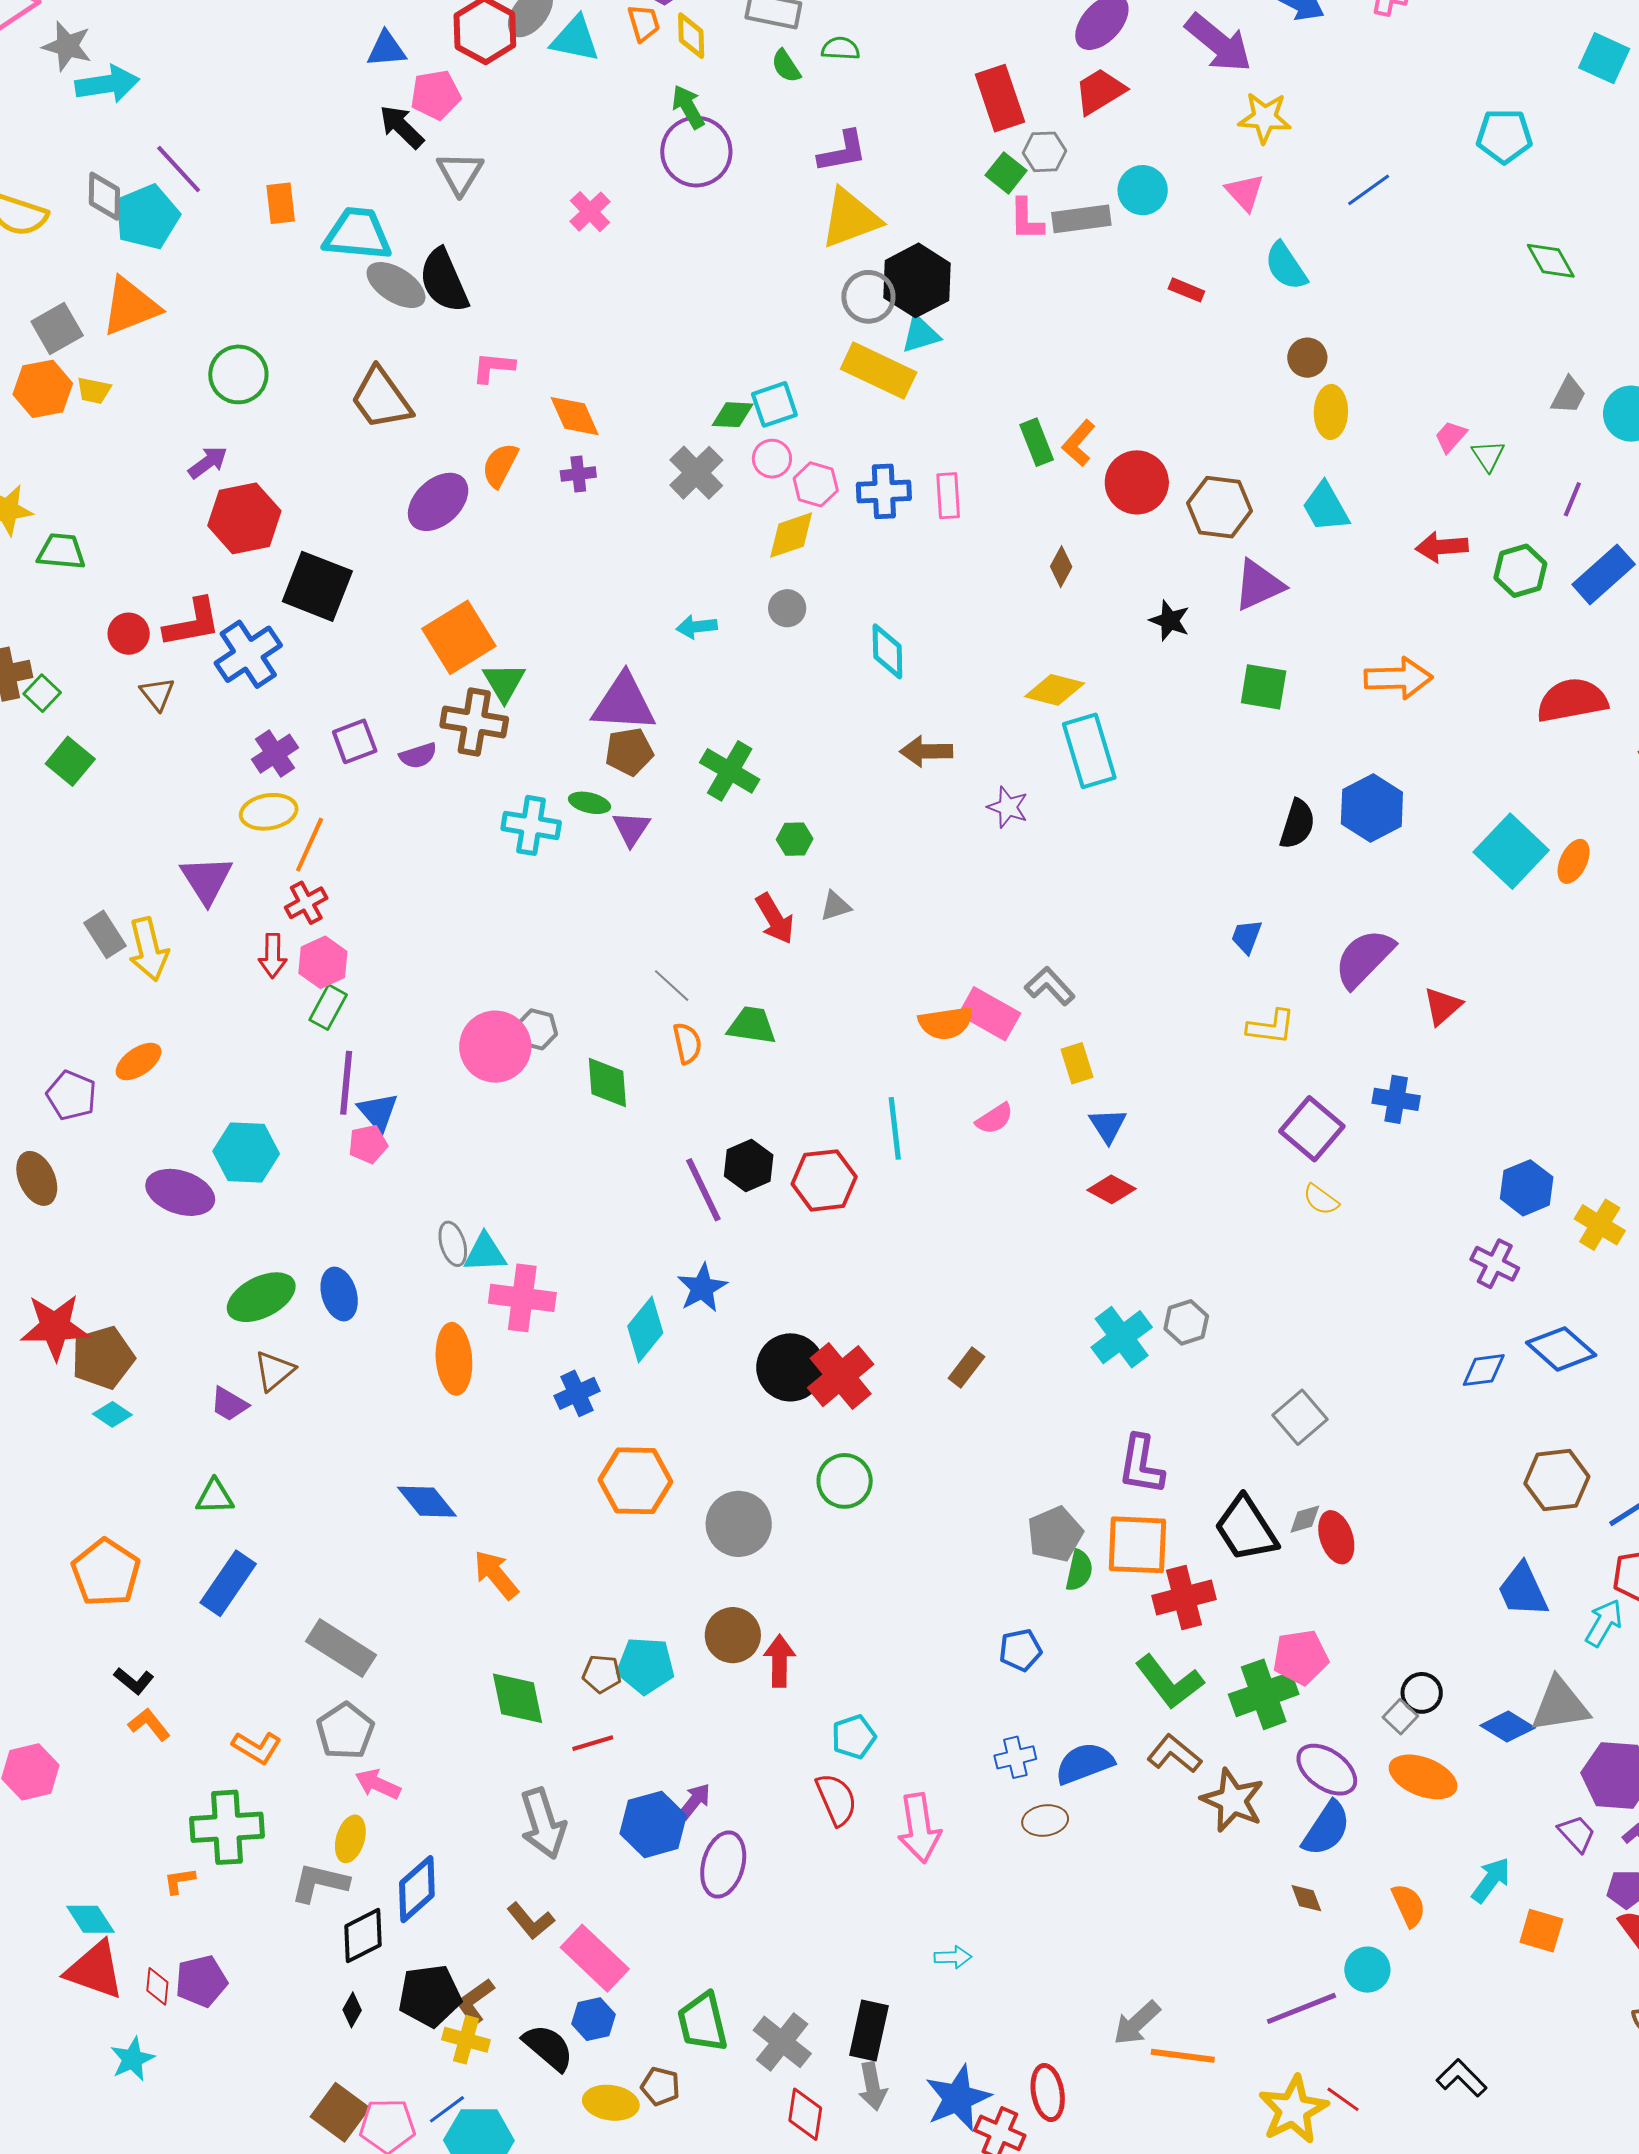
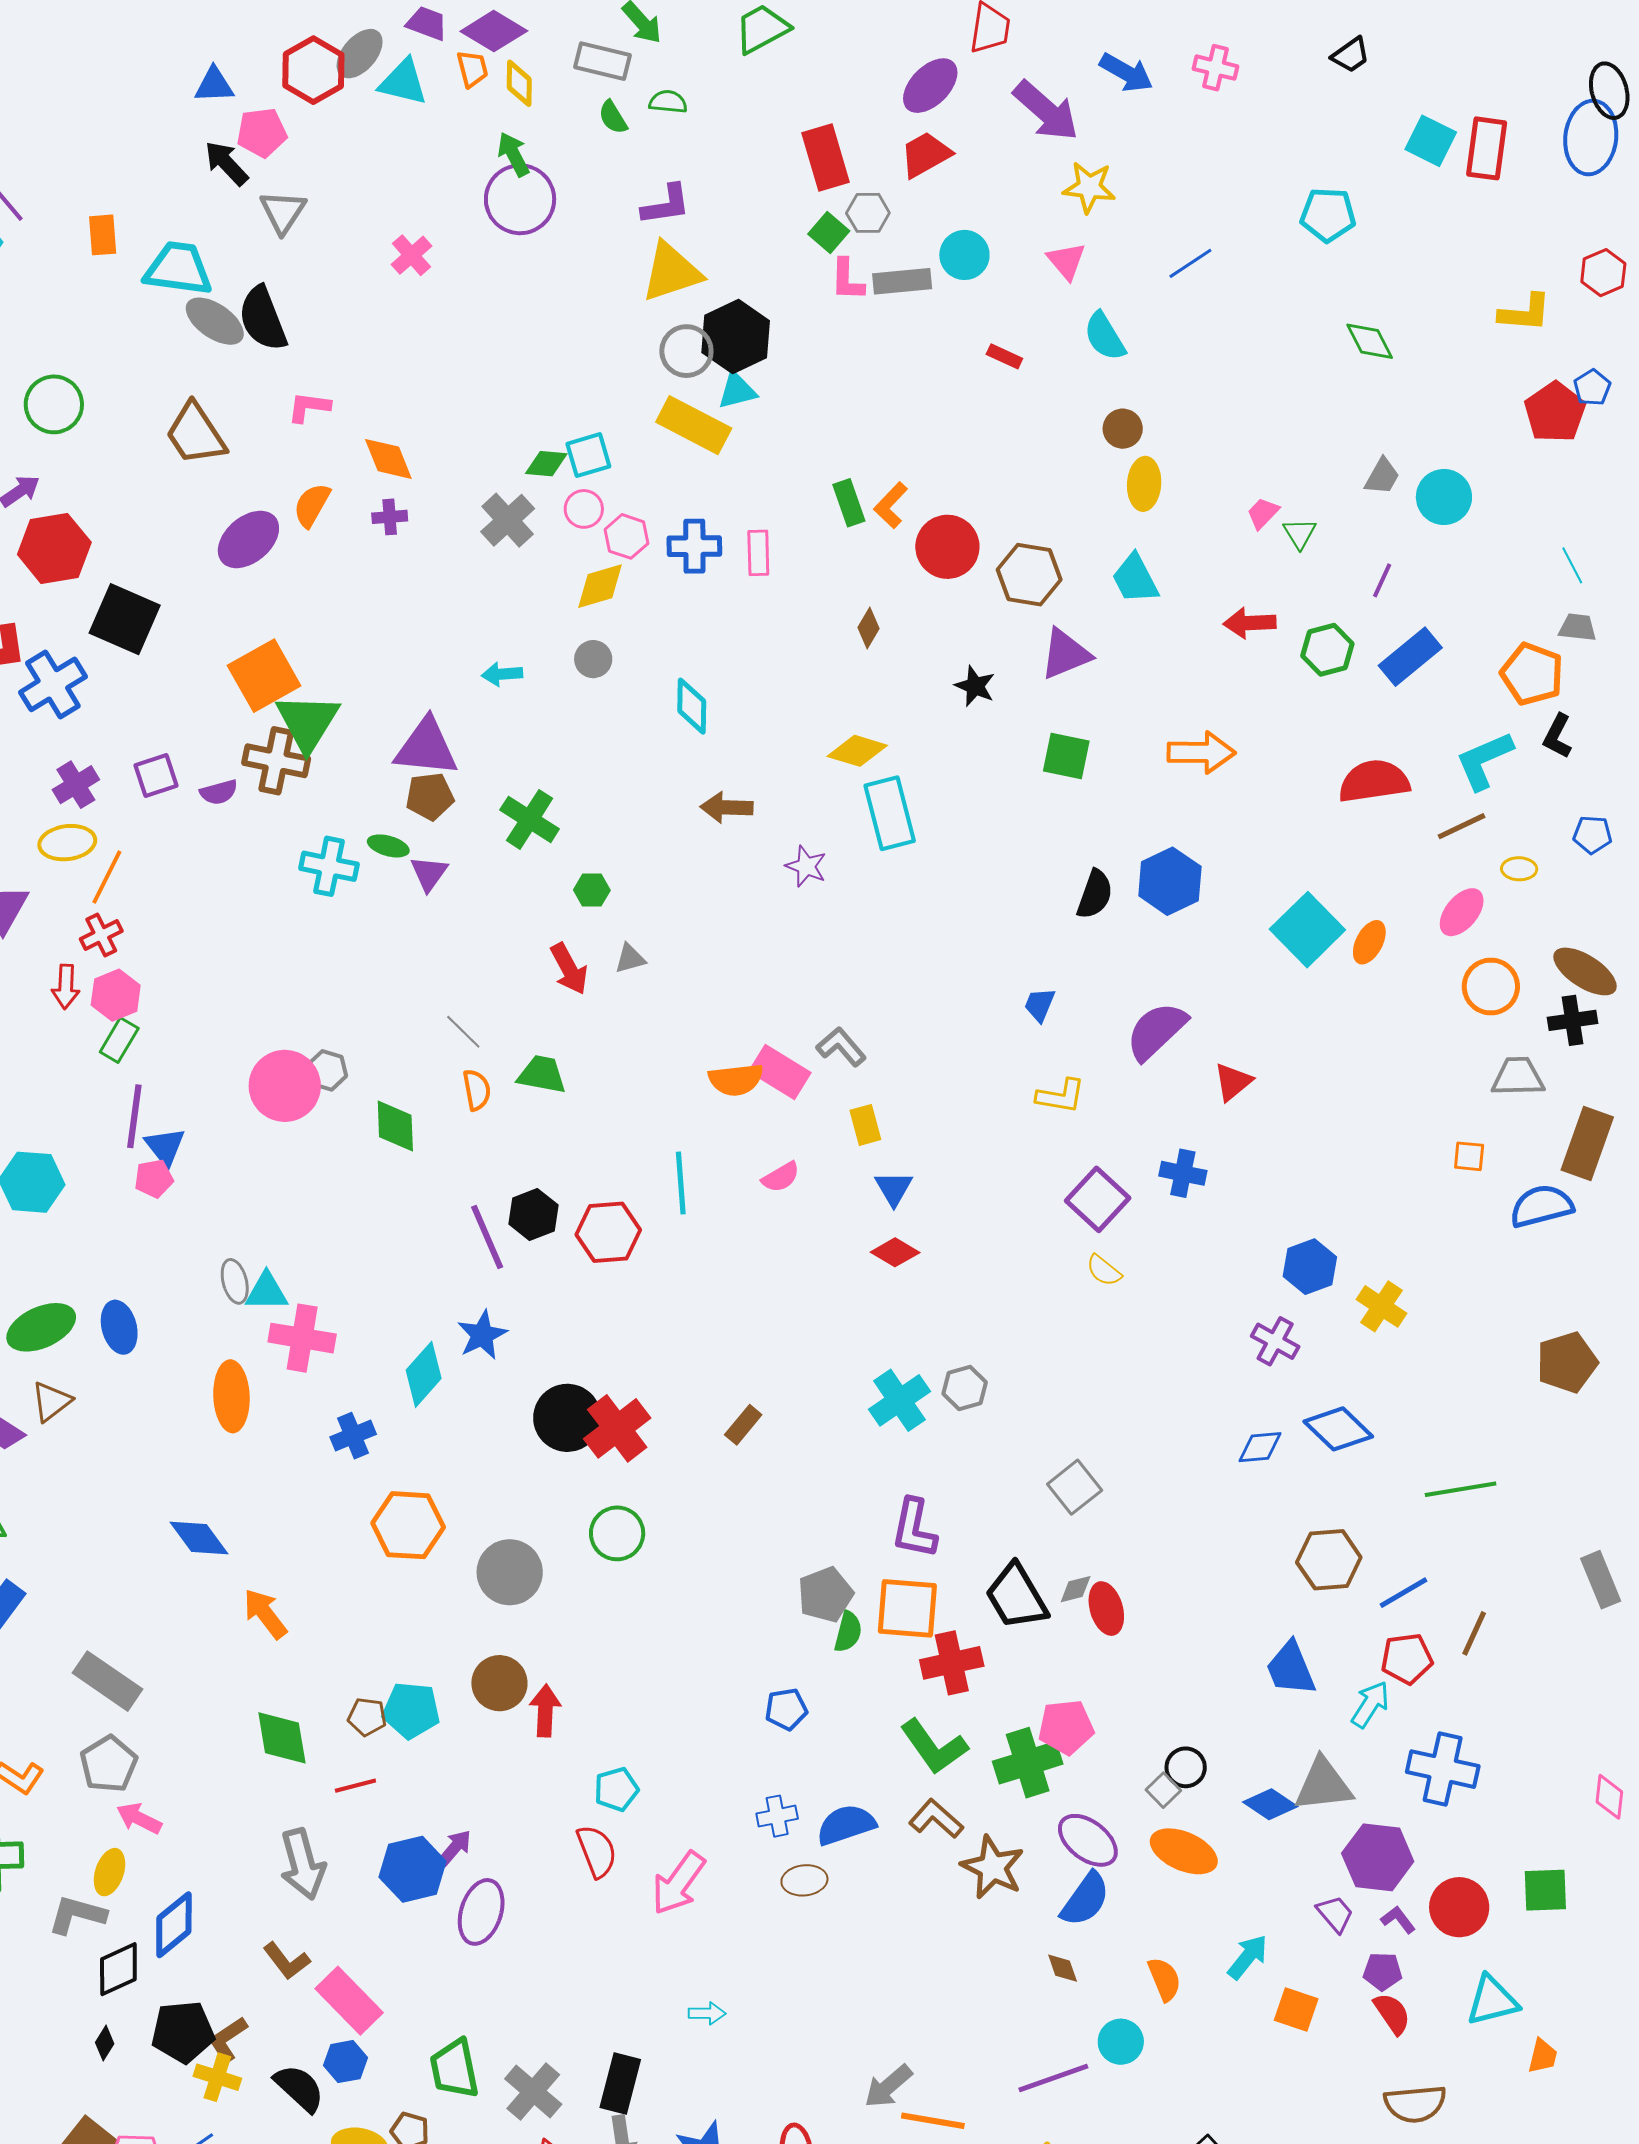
green triangle: (504, 682) -> (308, 722), size x1.5
pink arrow: (919, 1828) -> (678, 1883), turned 42

